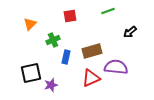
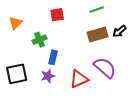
brown rectangle: (92, 51) -> (98, 34), moved
purple semicircle: (116, 67) -> (105, 68), turned 35
purple star: (51, 85) -> (48, 76), moved

